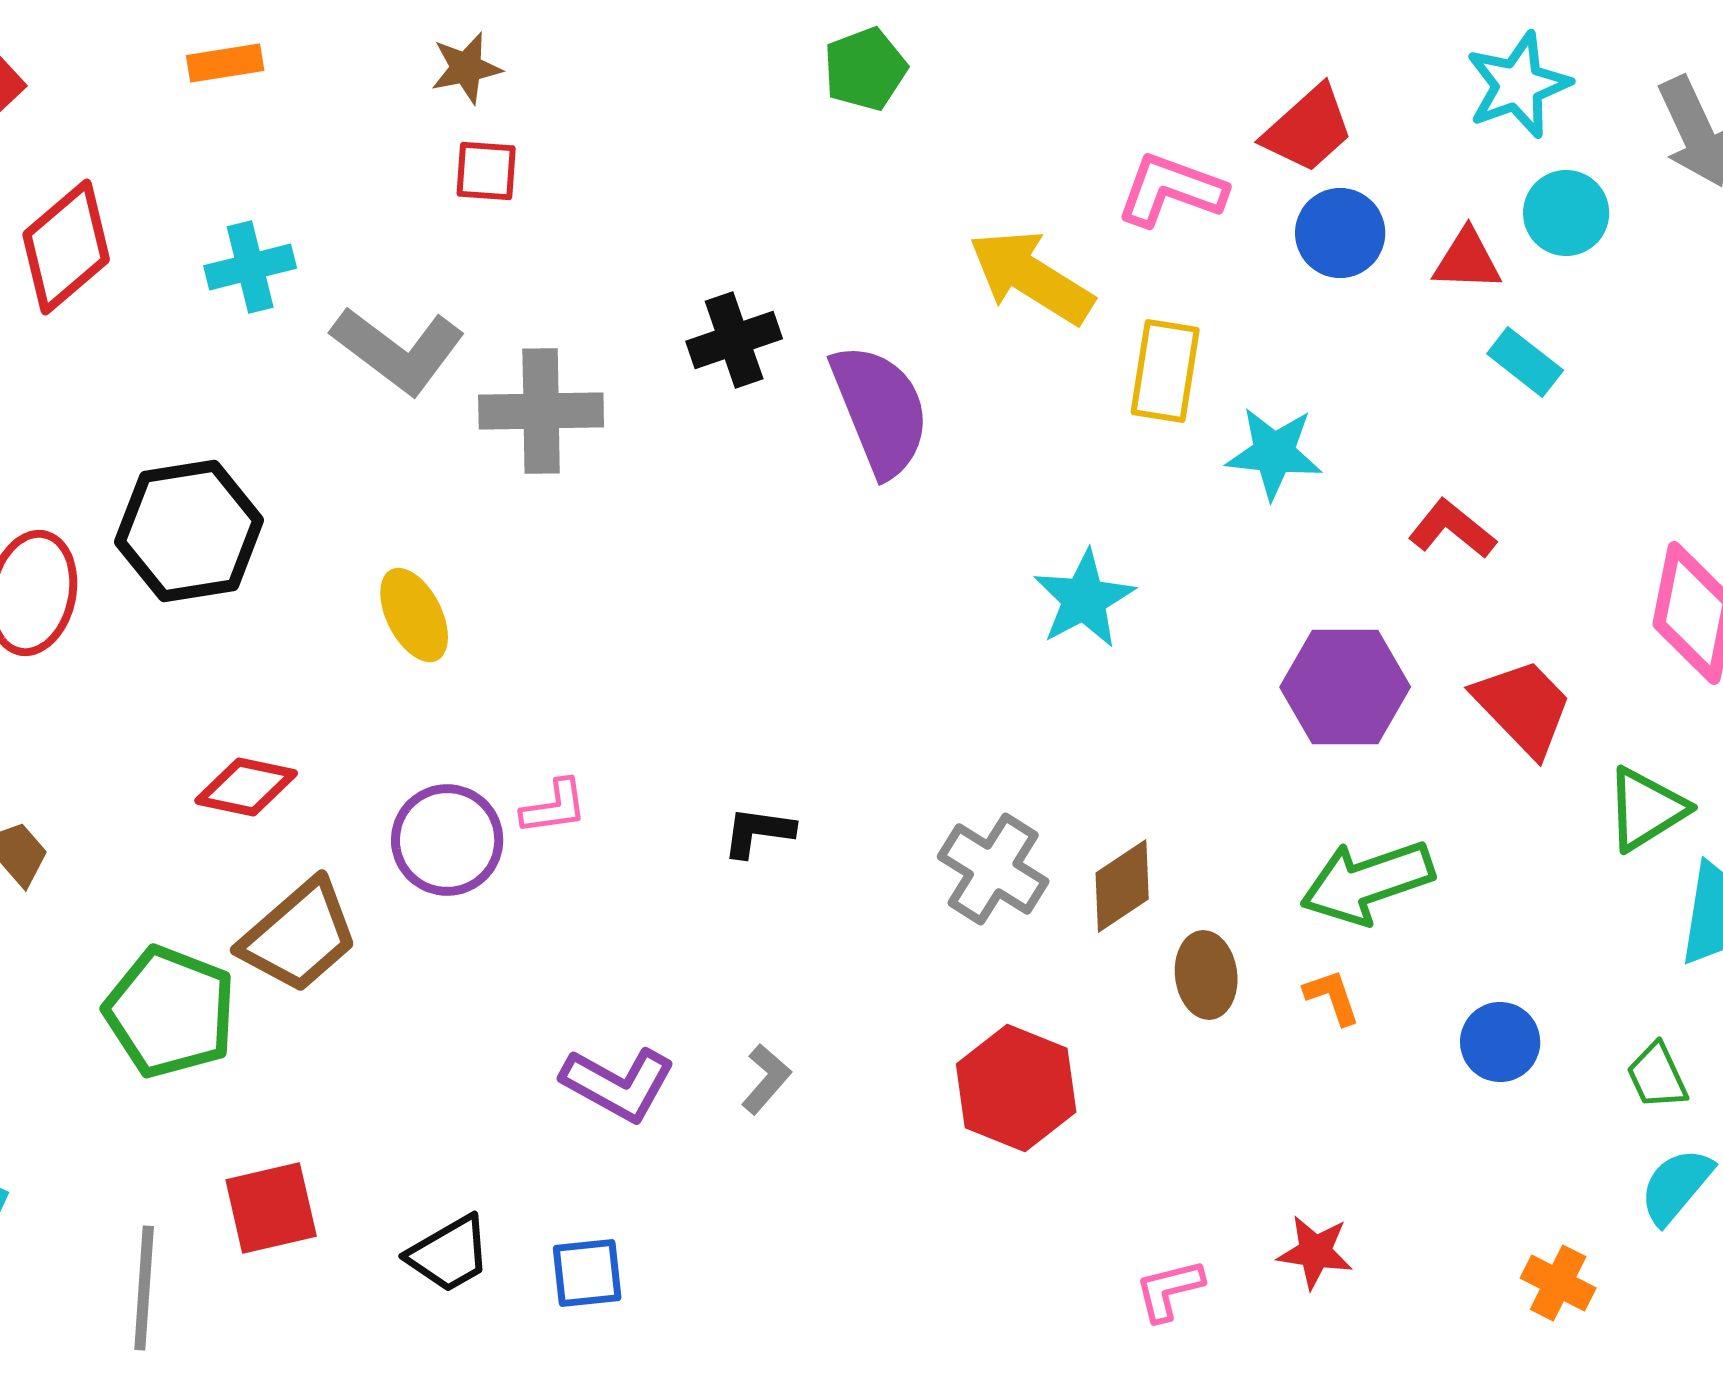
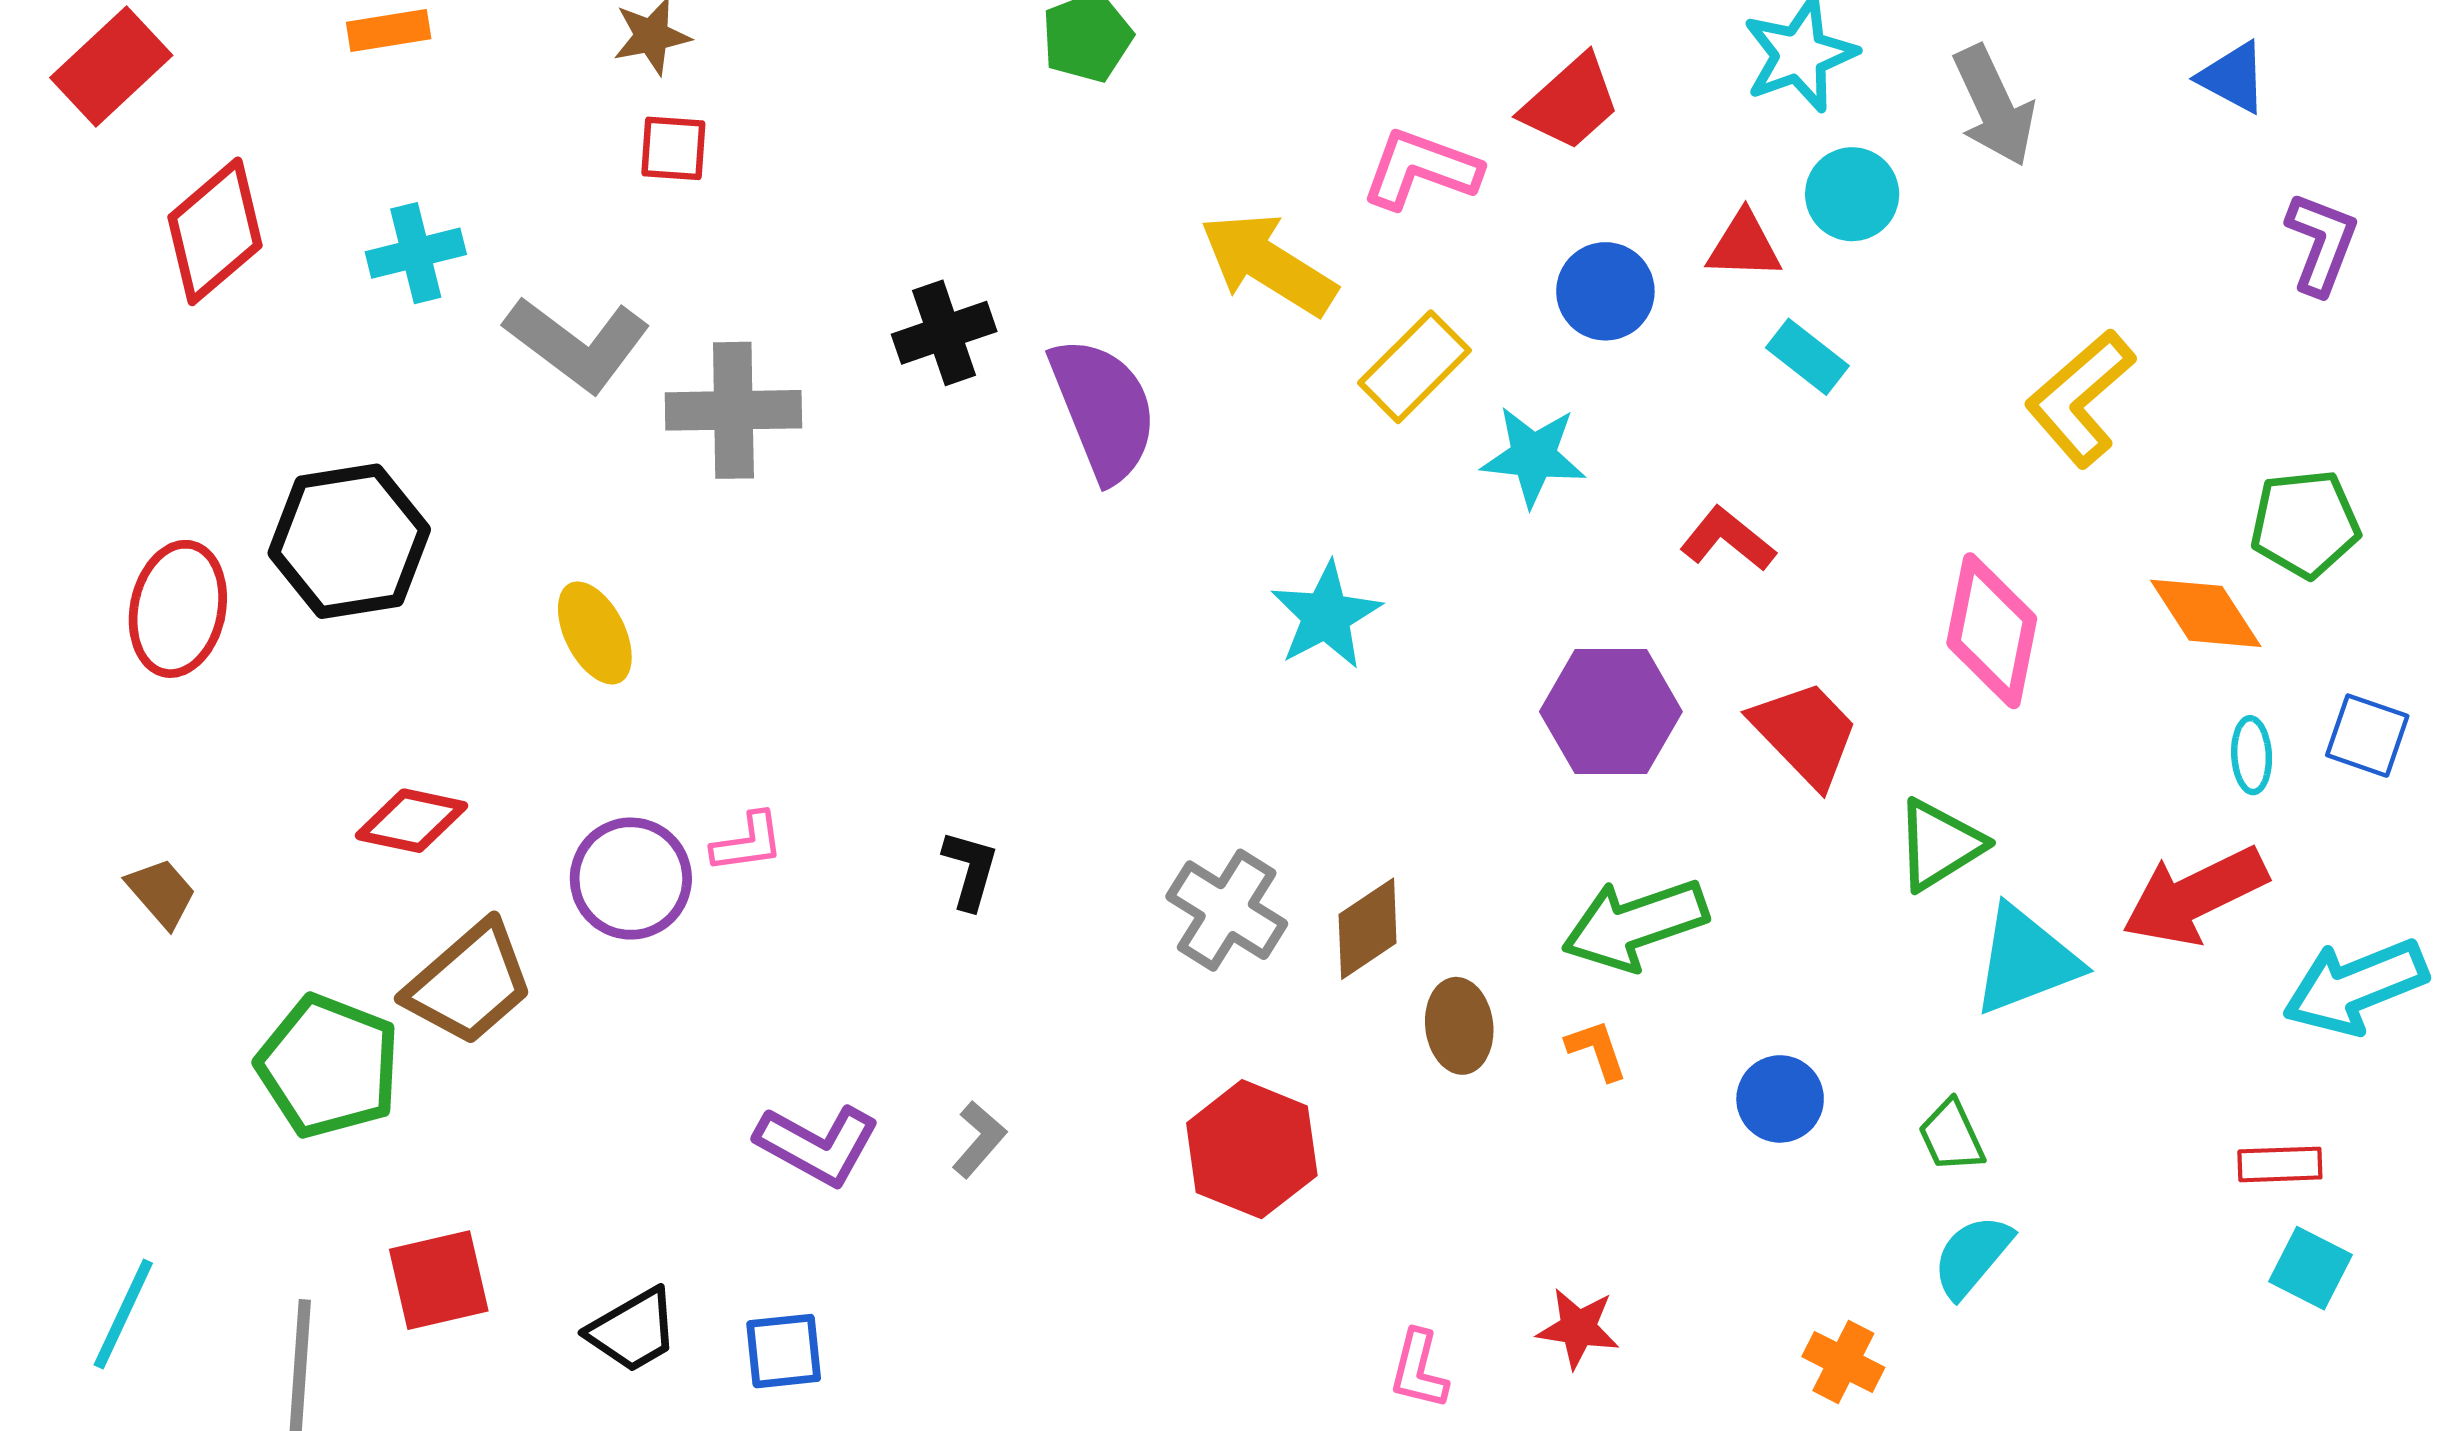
blue circle: (1340, 233) -> (1605, 291), moved
yellow rectangle: (1165, 371) -> (1414, 367), turned 36
black L-shape: (758, 832) -> (970, 870), turned 98
pink L-shape: (1169, 1290) -> (1419, 1370), turned -62

